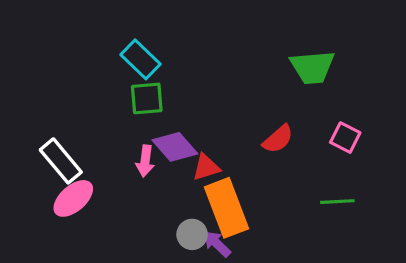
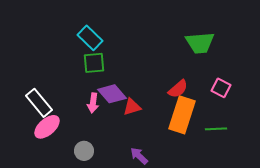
orange rectangle: (226, 208) -> (182, 115), moved, turned 39
gray circle: (192, 234) -> (84, 151), moved

